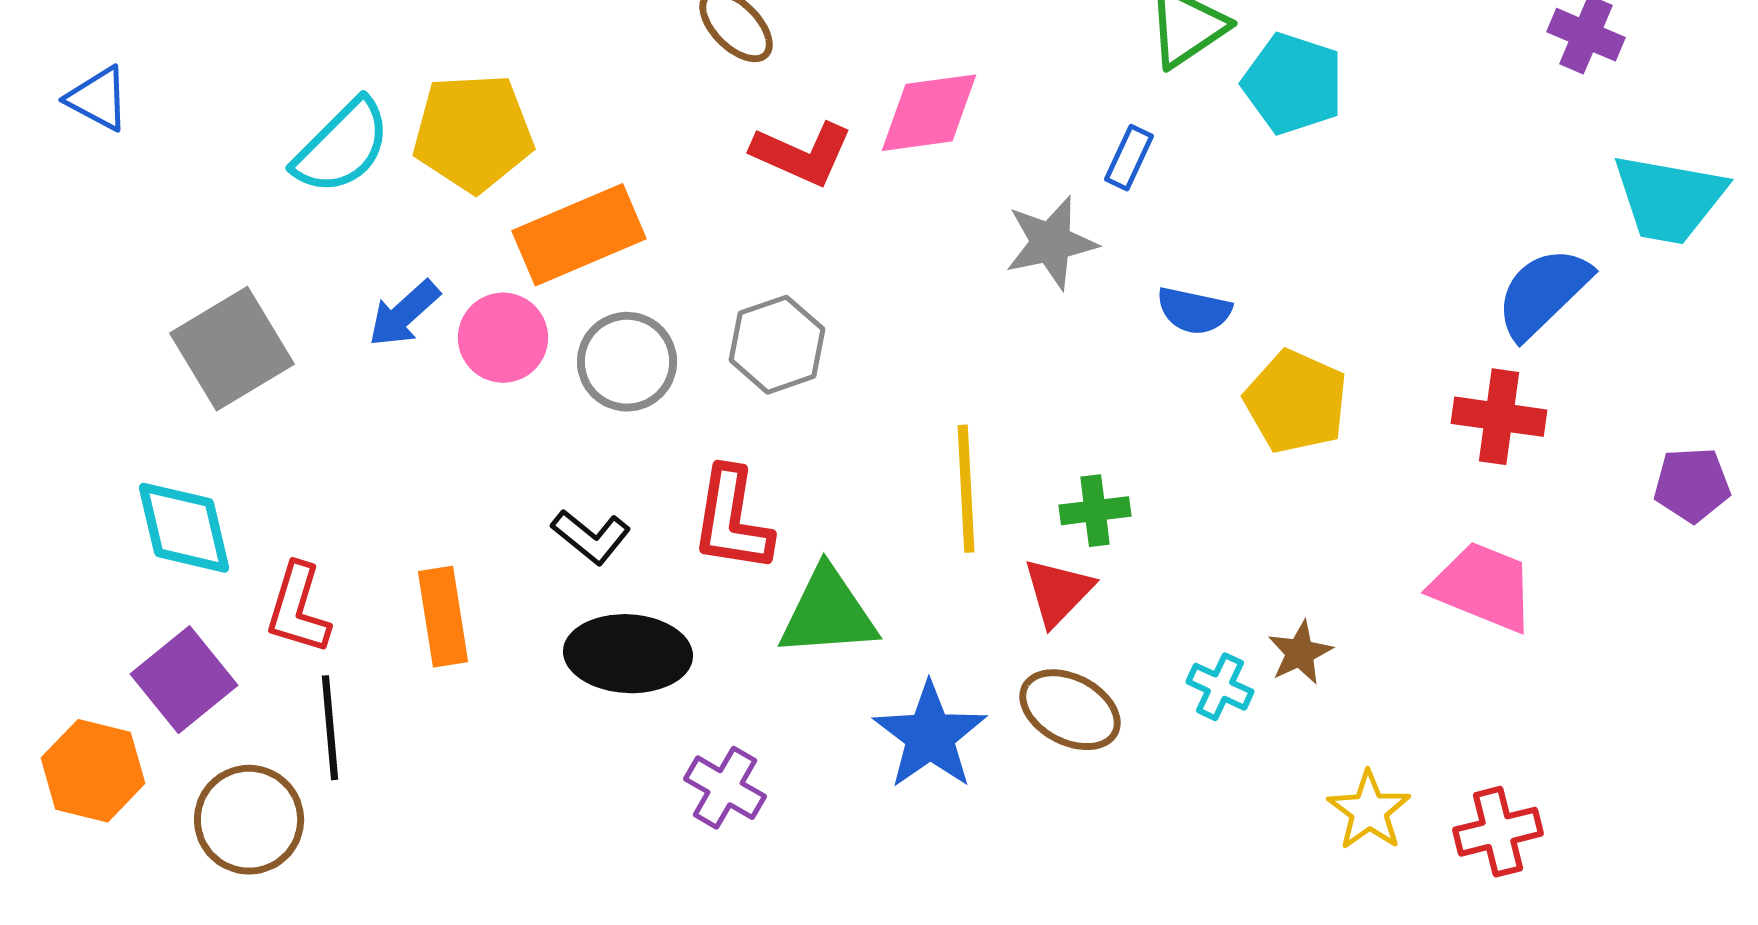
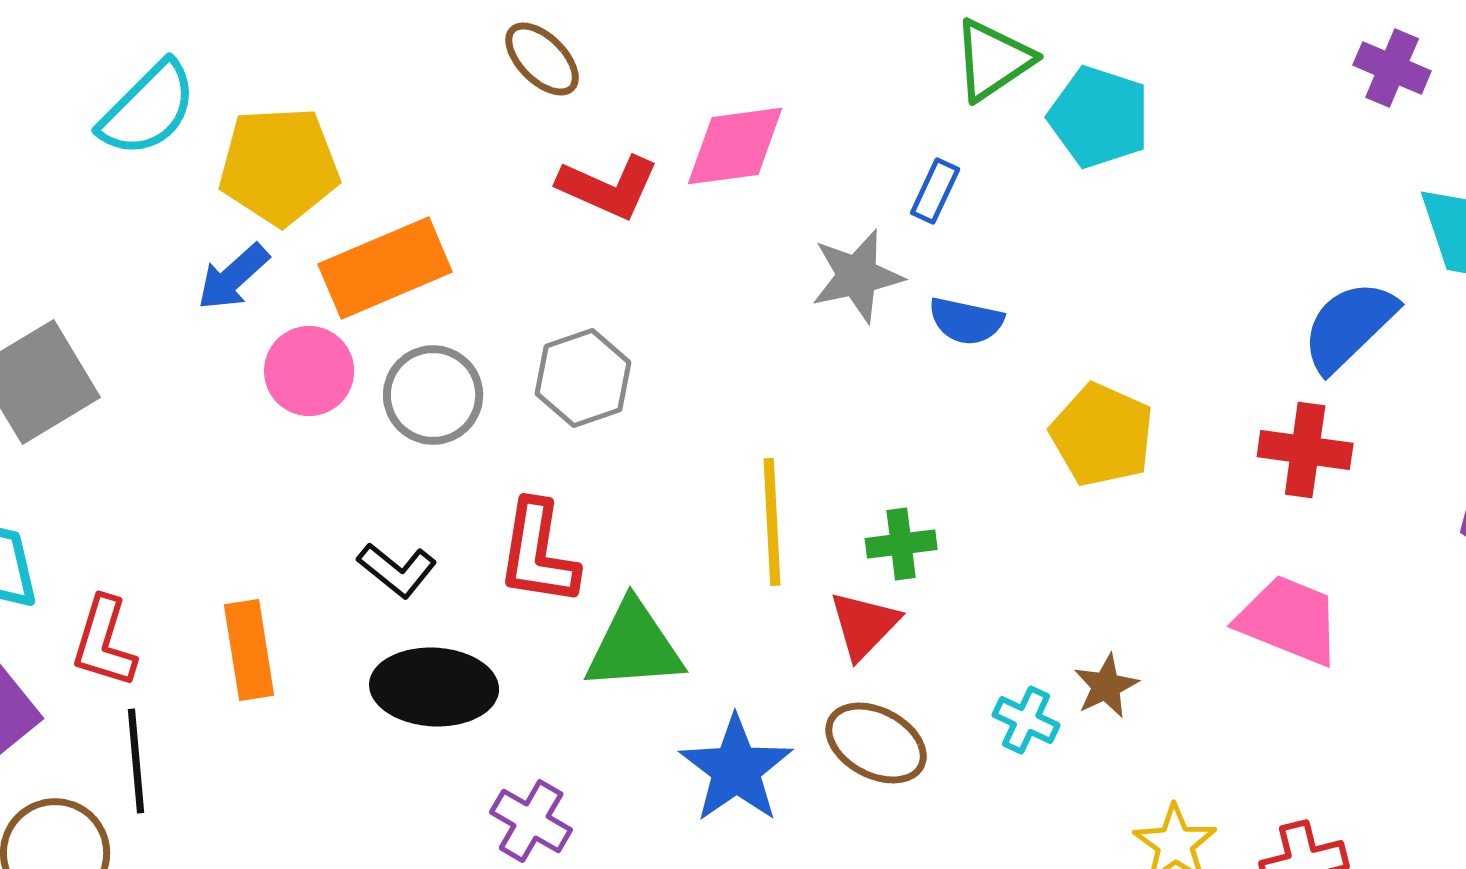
cyan semicircle: (342, 147) -> (148, 109), moved
blue semicircle: (1194, 311) -> (966, 321), moved
blue arrow: (404, 314) -> (233, 277), moved

